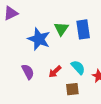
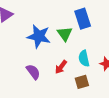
green triangle: (61, 29) -> (65, 34), moved
cyan semicircle: (78, 67) -> (84, 58), turned -140

